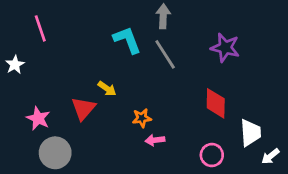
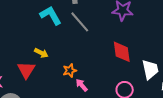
pink arrow: (155, 140) -> (82, 85), turned 64

